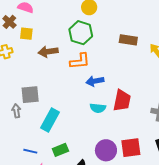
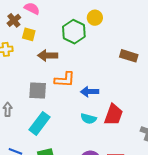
green hexagon: (81, 33) -> (74, 32), moved
orange L-shape: (80, 61) -> (65, 80), moved
gray square: (30, 95) -> (38, 90), moved

